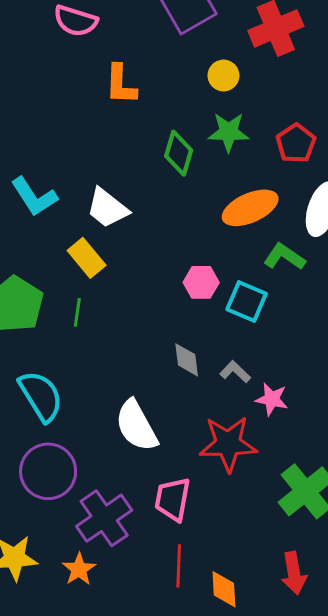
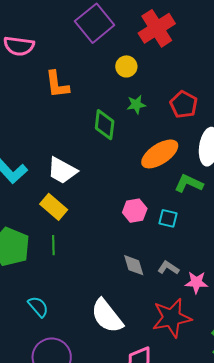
green star: (229, 132) -> (136, 105), size x0.7
cyan square: (247, 302) -> (168, 218), size x0.7
cyan semicircle: (41, 396) -> (38, 307), size x0.6

